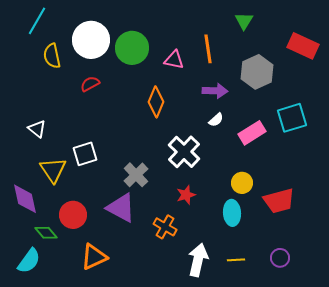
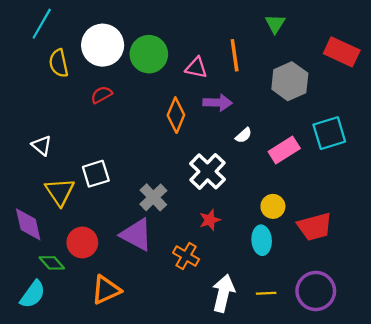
purple arrow: (215, 91) -> (218, 103), moved
purple circle: (280, 258) -> (316, 291), size x1.8

